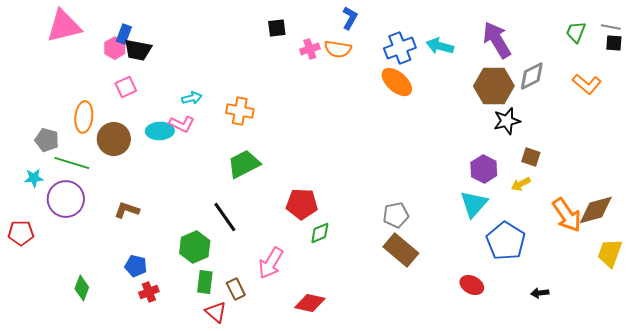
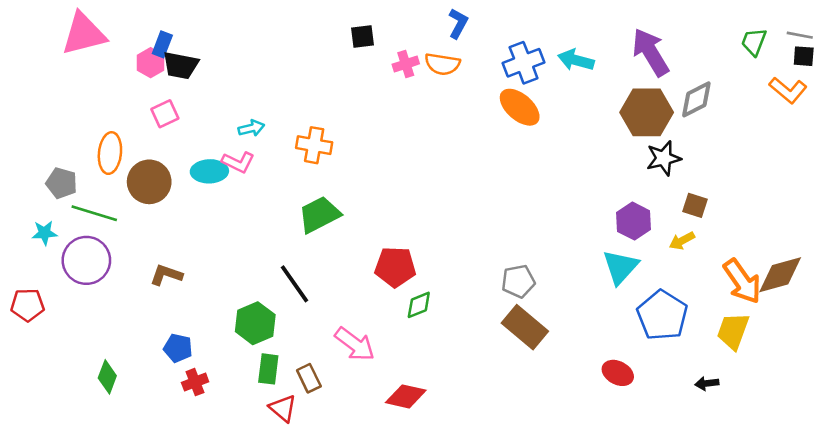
orange L-shape: (587, 84) -> (788, 90), moved
yellow trapezoid: (610, 253) -> (733, 331), moved
pink arrow: (271, 263) -> (355, 344), turned -84

